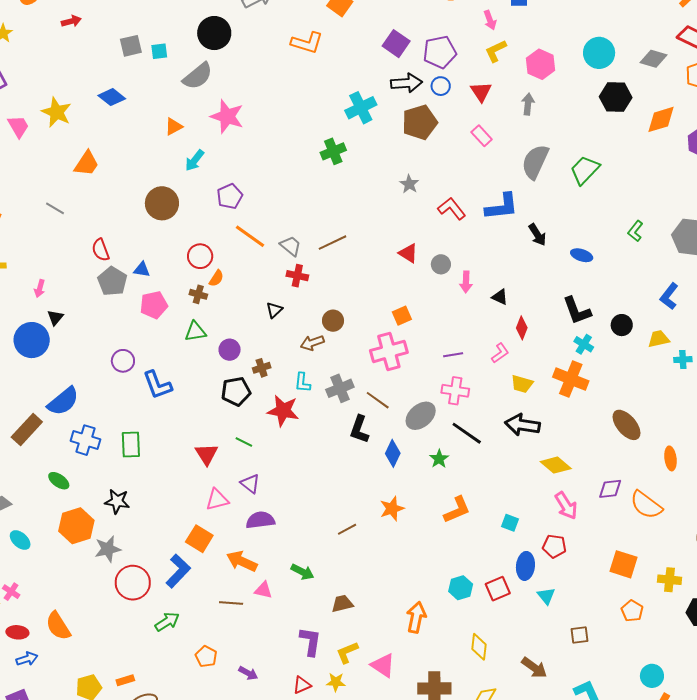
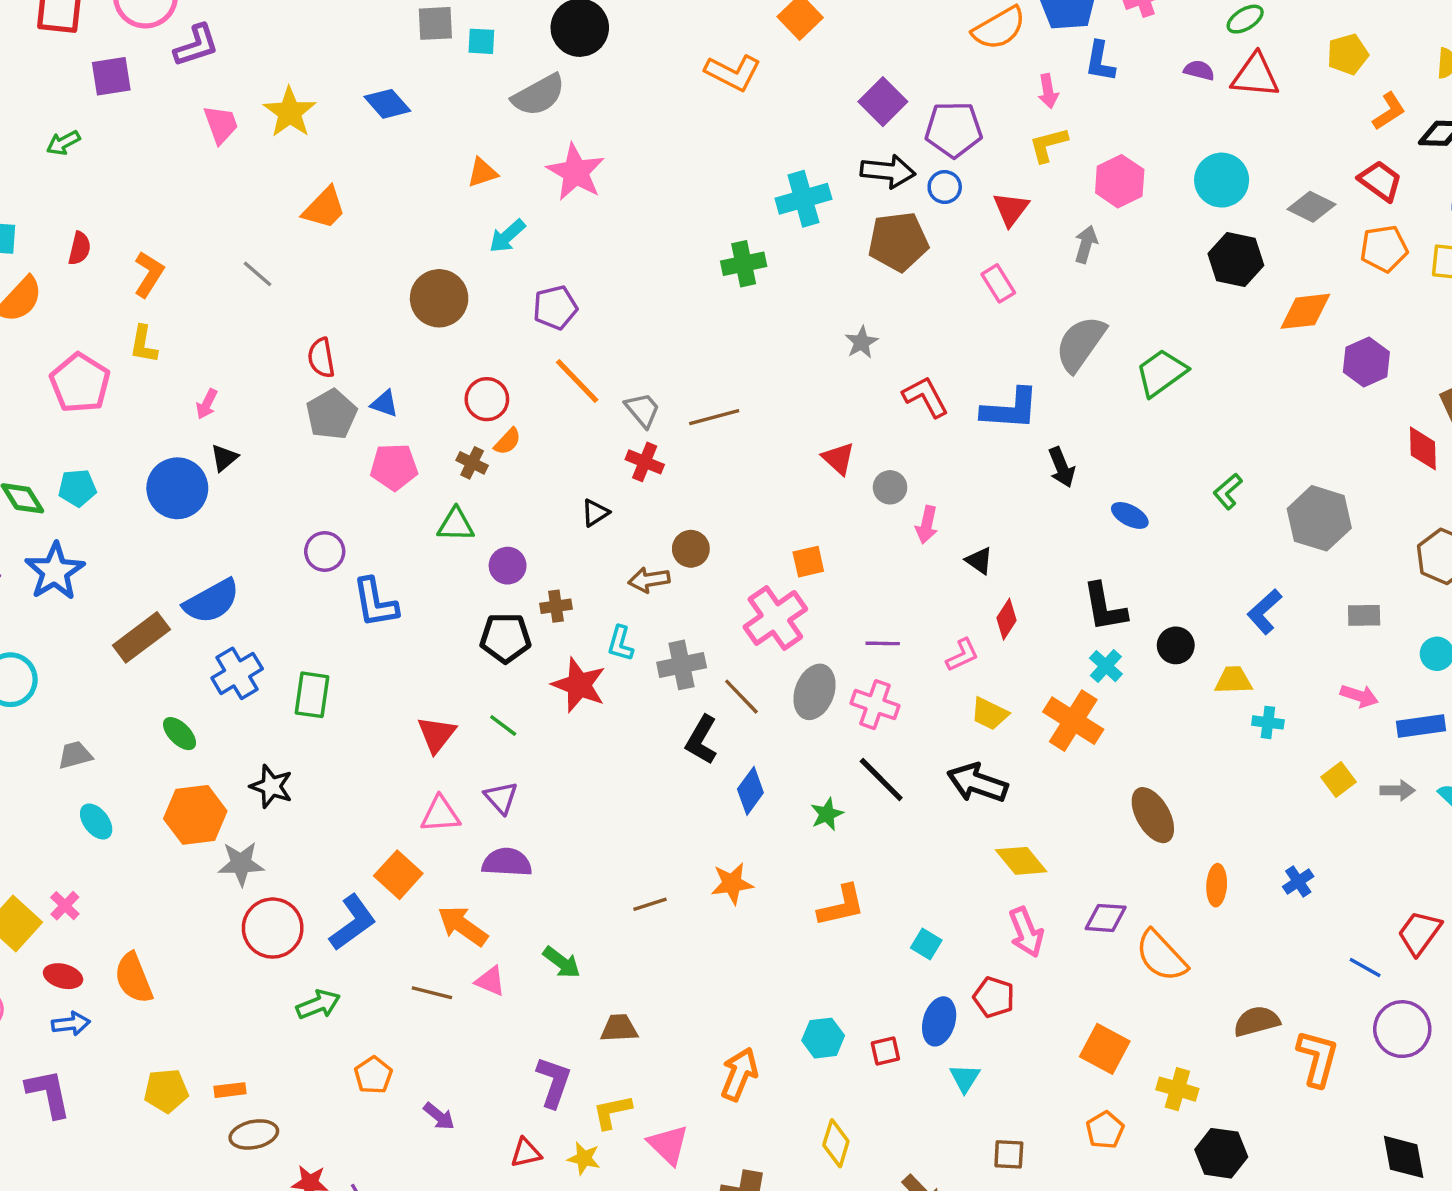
pink cross: (389, 351) -> (775, 618), turned -30
gray ellipse: (421, 416) -> (815, 692), moved, turned -40
blue cross: (85, 440) -> (237, 673), turned 32
red square: (498, 589) -> (885, 1051), size x0.7

